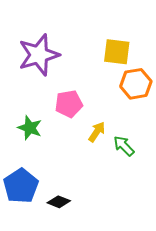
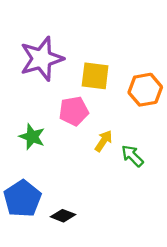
yellow square: (117, 52) -> (95, 76), moved

